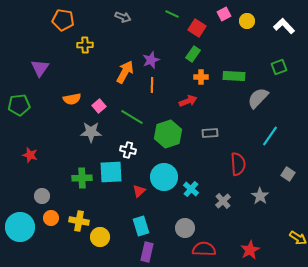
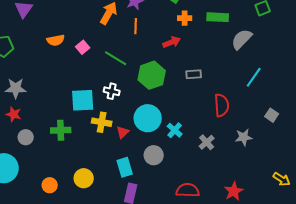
gray star: (91, 132) -> (16, 88), moved
red star: (30, 155) -> (14, 114), moved
cyan square: (111, 172) -> (83, 100), moved
green cross: (82, 178) -> (61, 130), moved
gray star: (260, 196) -> (244, 137), turned 30
orange circle: (51, 218) -> (50, 185), moved
yellow cross: (79, 221) -> (102, 122), moved
gray circle: (185, 228) -> (154, 155), moved

